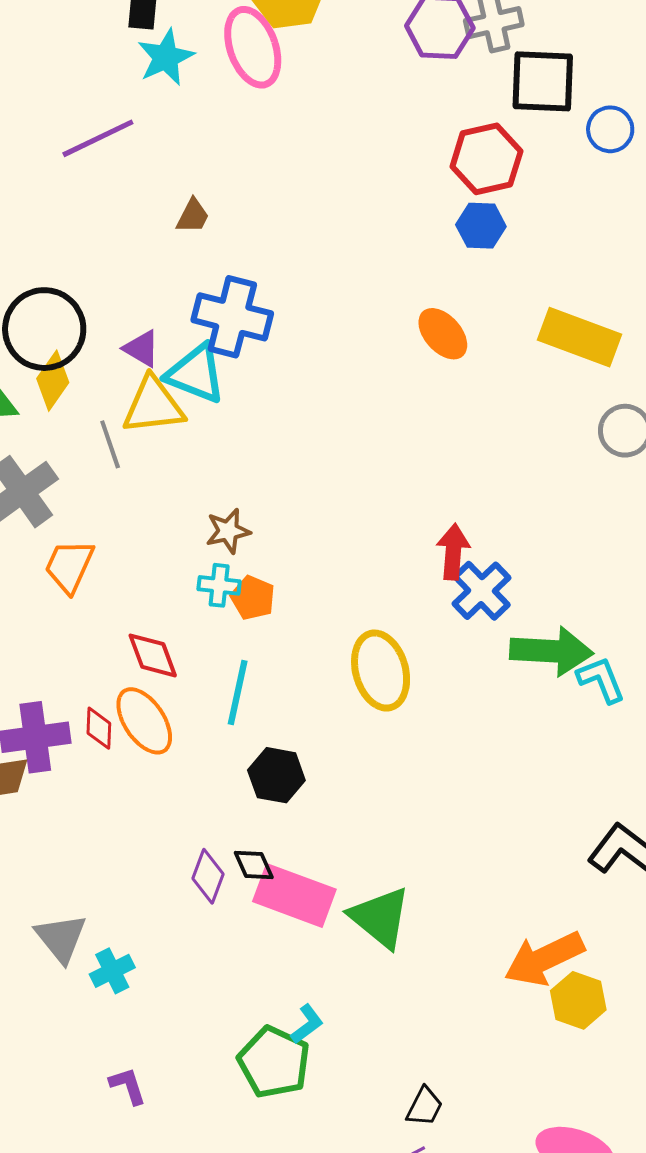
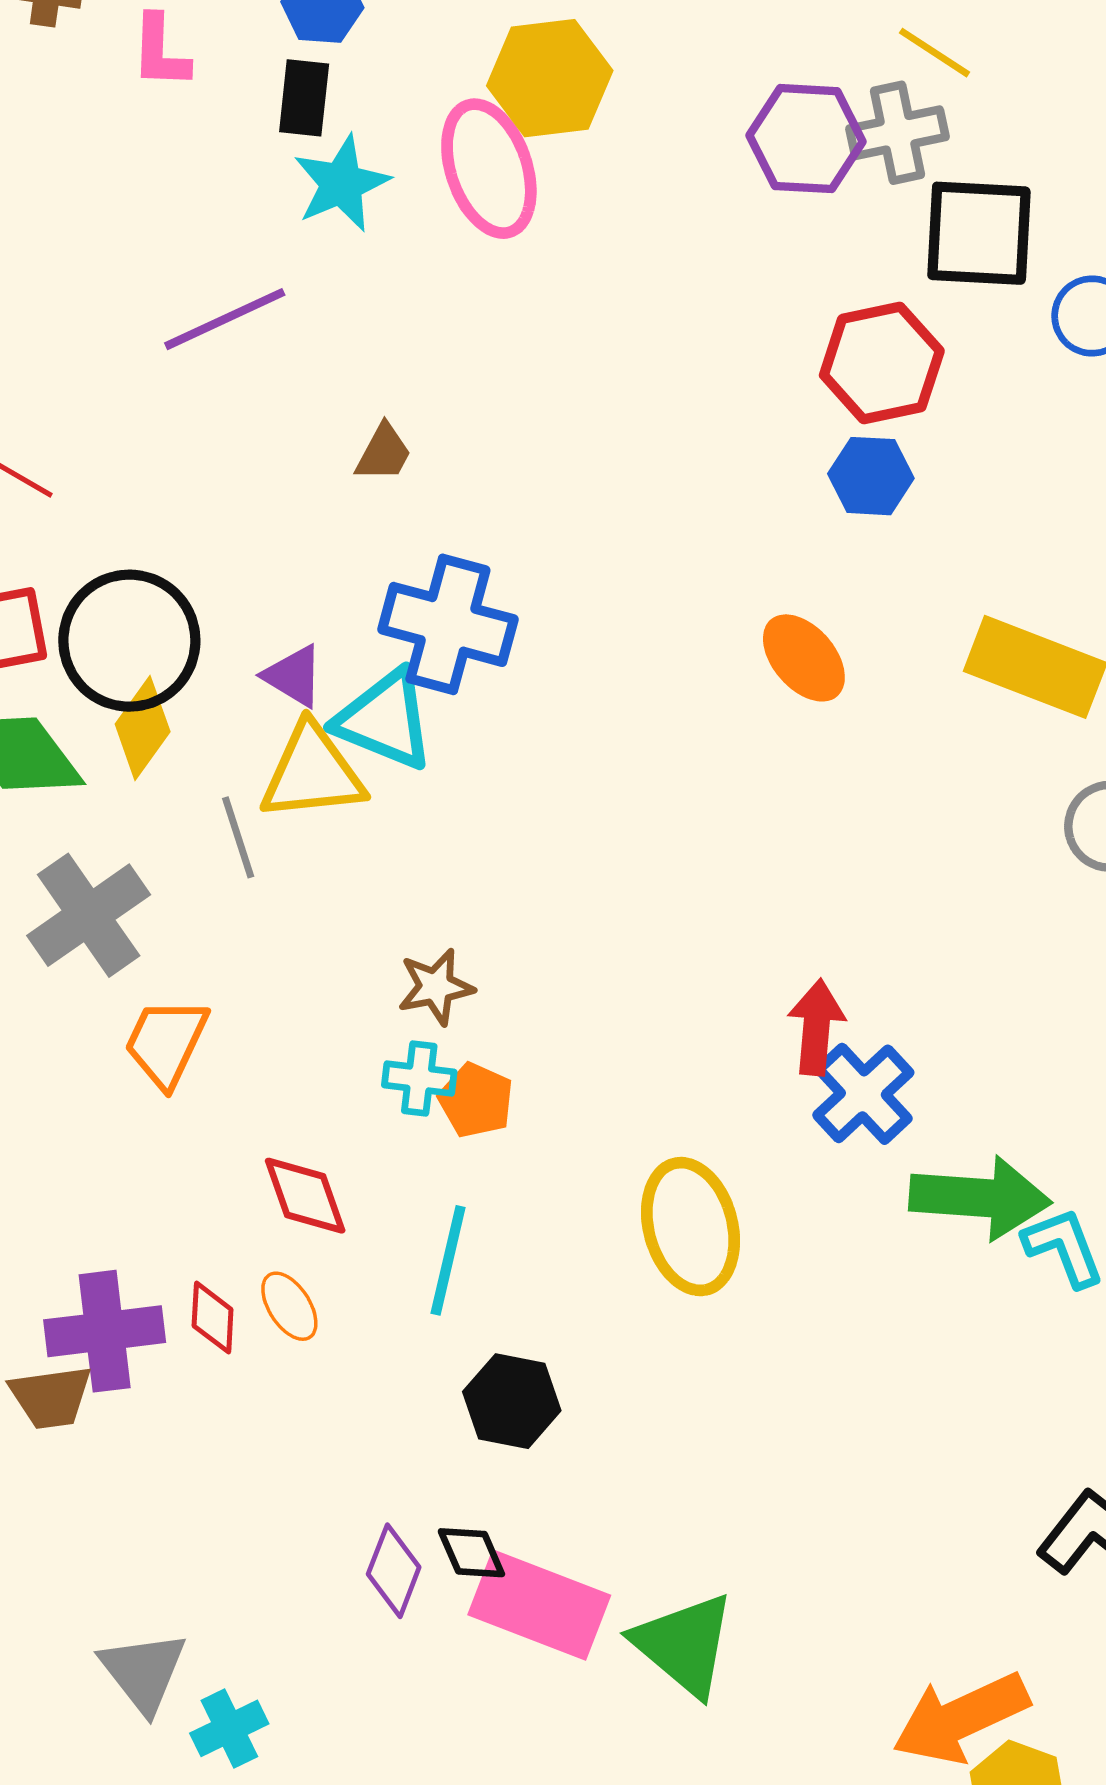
orange ellipse: (144, 721) -> (289, 1306), size x0.6

